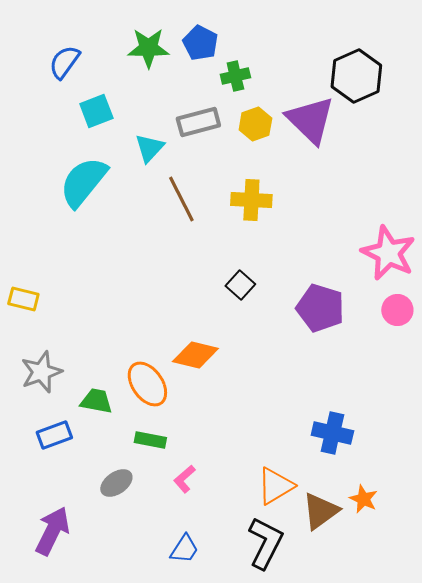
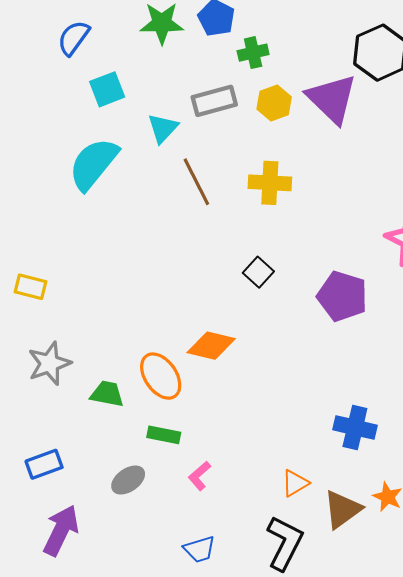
blue rectangle: (54, 435) -> (44, 464), moved
orange triangle: (275, 486) -> (295, 483), size x0.7
blue trapezoid: (184, 549) -> (200, 549), turned 40

